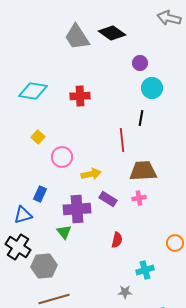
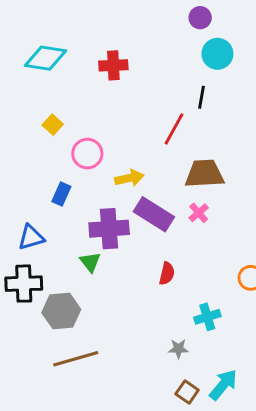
red line: (122, 140) -> (174, 129), turned 35
blue rectangle: (40, 194) -> (61, 194), moved
pink cross: (139, 198) -> (199, 213), turned -32
purple rectangle: (108, 199) -> (154, 214), size x1.5
black cross: (18, 247) -> (24, 284), turned -35

